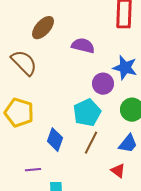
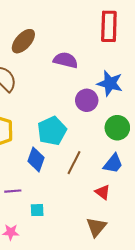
cyan pentagon: (87, 113) -> (52, 131), moved

